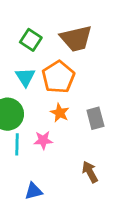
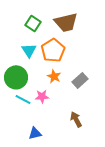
gray rectangle: (95, 118) -> (80, 80), turned 63
cyan line: (17, 144) -> (23, 99), turned -63

